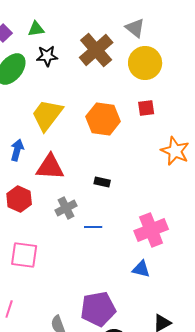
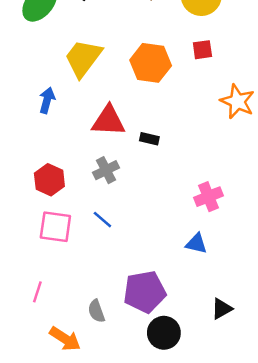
red triangle: (50, 167) -> (108, 121), moved
red hexagon: (19, 199) -> (49, 180), moved
blue line: (93, 227) -> (102, 220), moved, turned 42
pink cross: (151, 230) -> (208, 197), size x0.7

